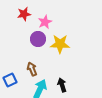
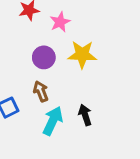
purple circle: (38, 39) -> (44, 57), moved

